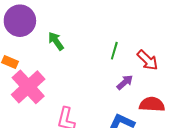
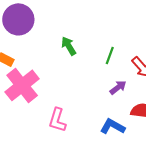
green arrow: (56, 41) -> (69, 46), moved

